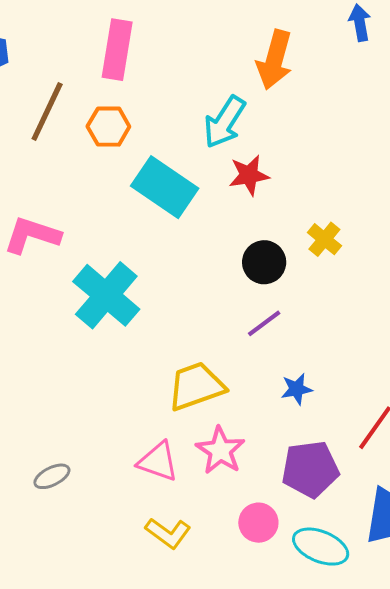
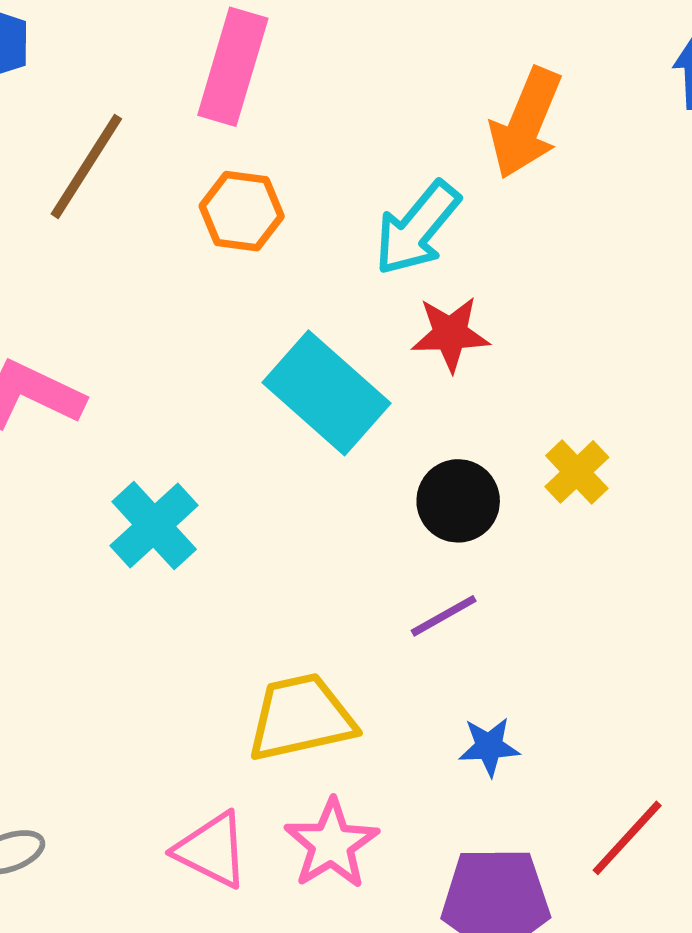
orange hexagon: (108, 127) -> (242, 211), moved
cyan rectangle: (165, 187) -> (326, 393), moved
cyan cross: (106, 295) -> (154, 525), size x0.7

